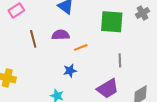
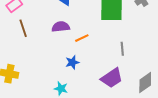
brown line: (33, 39) -> (23, 28), moved

